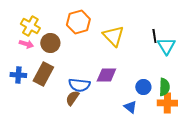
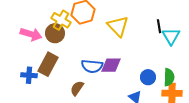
yellow cross: (30, 26) -> (61, 20), moved
pink arrow: (26, 44) -> (31, 34), size x1.5
blue cross: (18, 75) -> (29, 75), moved
blue semicircle: (79, 85) -> (92, 66), moved

